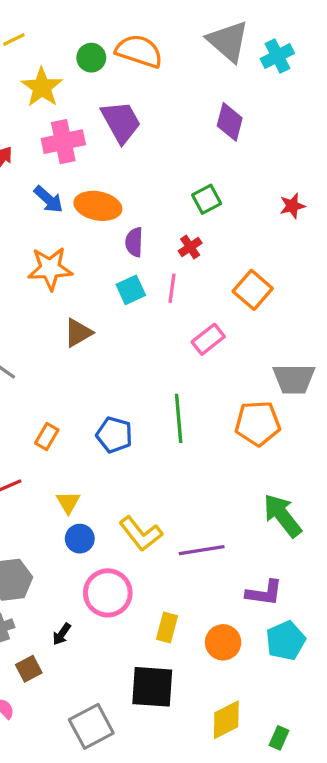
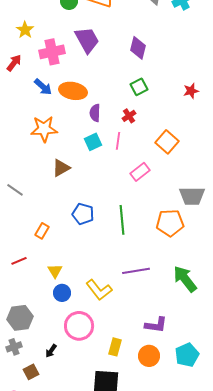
yellow star: (42, 87) -> (25, 30), moved, size x0.7
purple diamond: (230, 122) -> (138, 48), moved
blue pentagon: (114, 435) -> (83, 214), moved
purple line: (202, 550) -> (136, 271), moved
purple L-shape: (264, 593) -> (156, 325), moved

